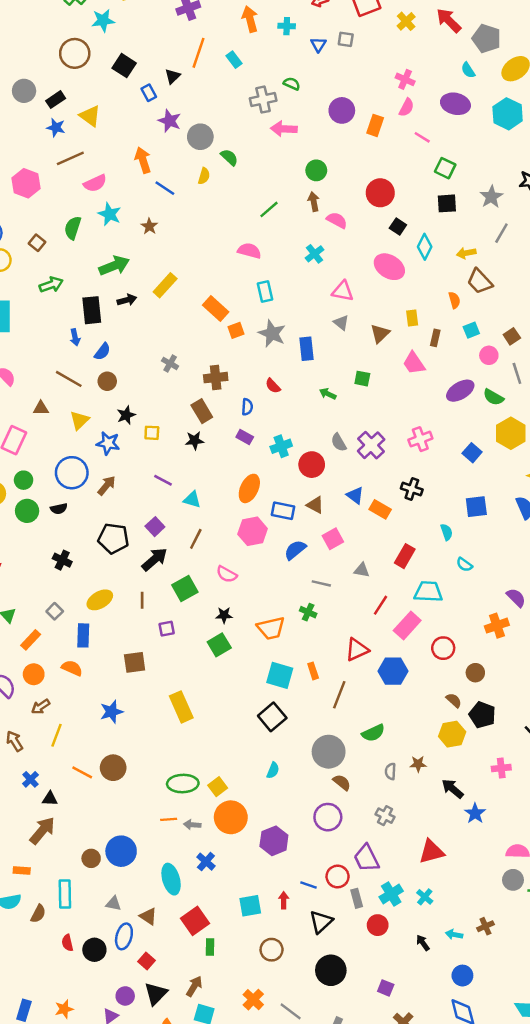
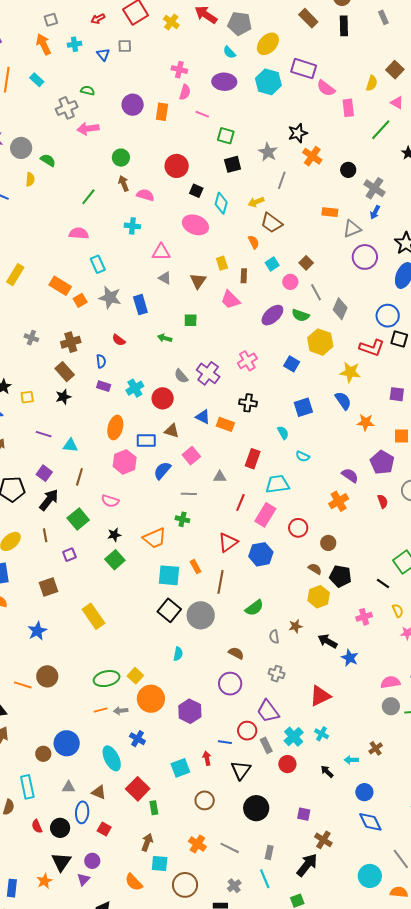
cyan cross: (315, 254) -> (132, 226), turned -35
gray circle: (329, 752) -> (201, 615), moved
black triangle: (156, 994) -> (61, 862), moved

